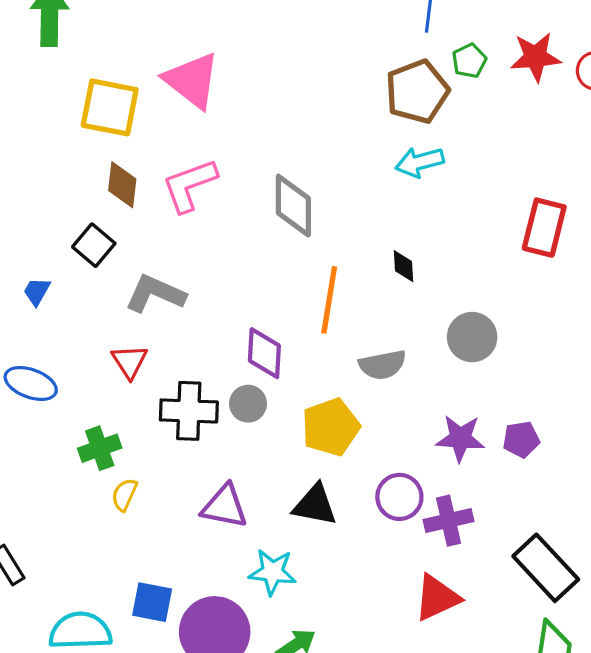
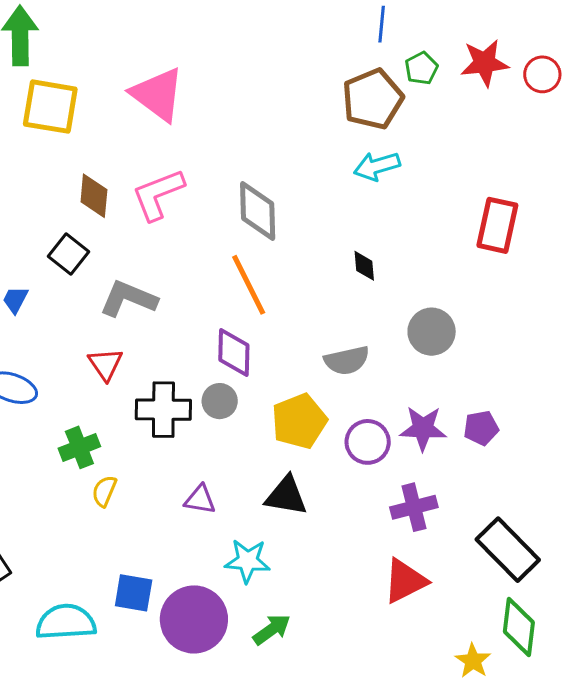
yellow square: (110, 107) -> (50, 107), moved
orange line: (329, 300) -> (249, 285), moved, turned -34
purple circle: (399, 497) -> (368, 442), moved
purple triangle: (225, 506) -> (200, 500), size x0.7

